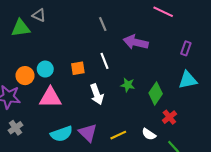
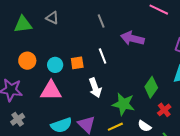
gray triangle: (39, 15) -> (52, 18), moved
cyan circle: (45, 69) -> (55, 65), moved
orange circle: (25, 76) -> (27, 61), moved
green star: (128, 85) -> (123, 104), moved, size x1.6

